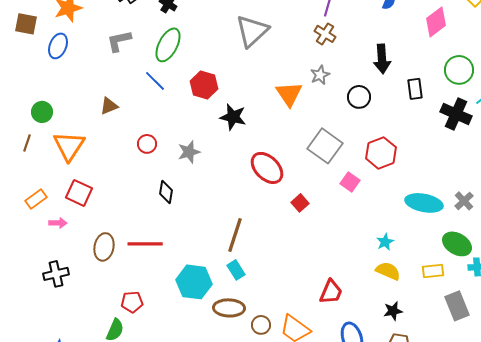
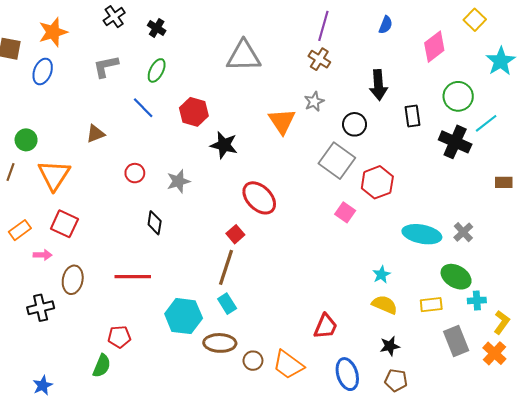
gray triangle: (252, 31) -> (244, 56), turned 42
green ellipse: (168, 45) -> (157, 70), size x0.7
gray square: (325, 146) -> (337, 161), moved
red square: (300, 203) -> (235, 234), moved
brown ellipse: (104, 247) -> (73, 280), moved

